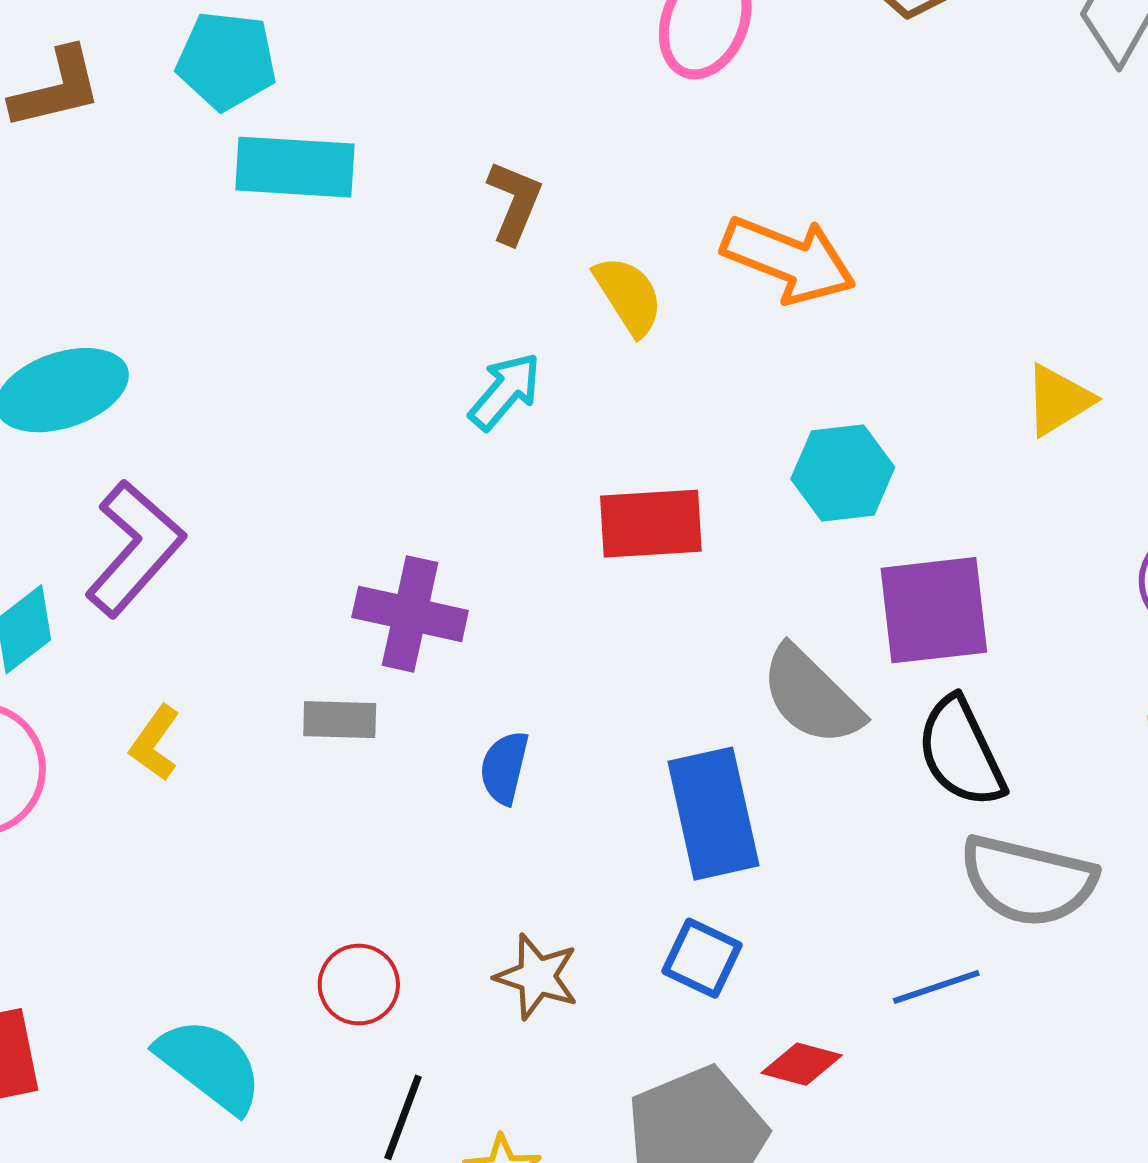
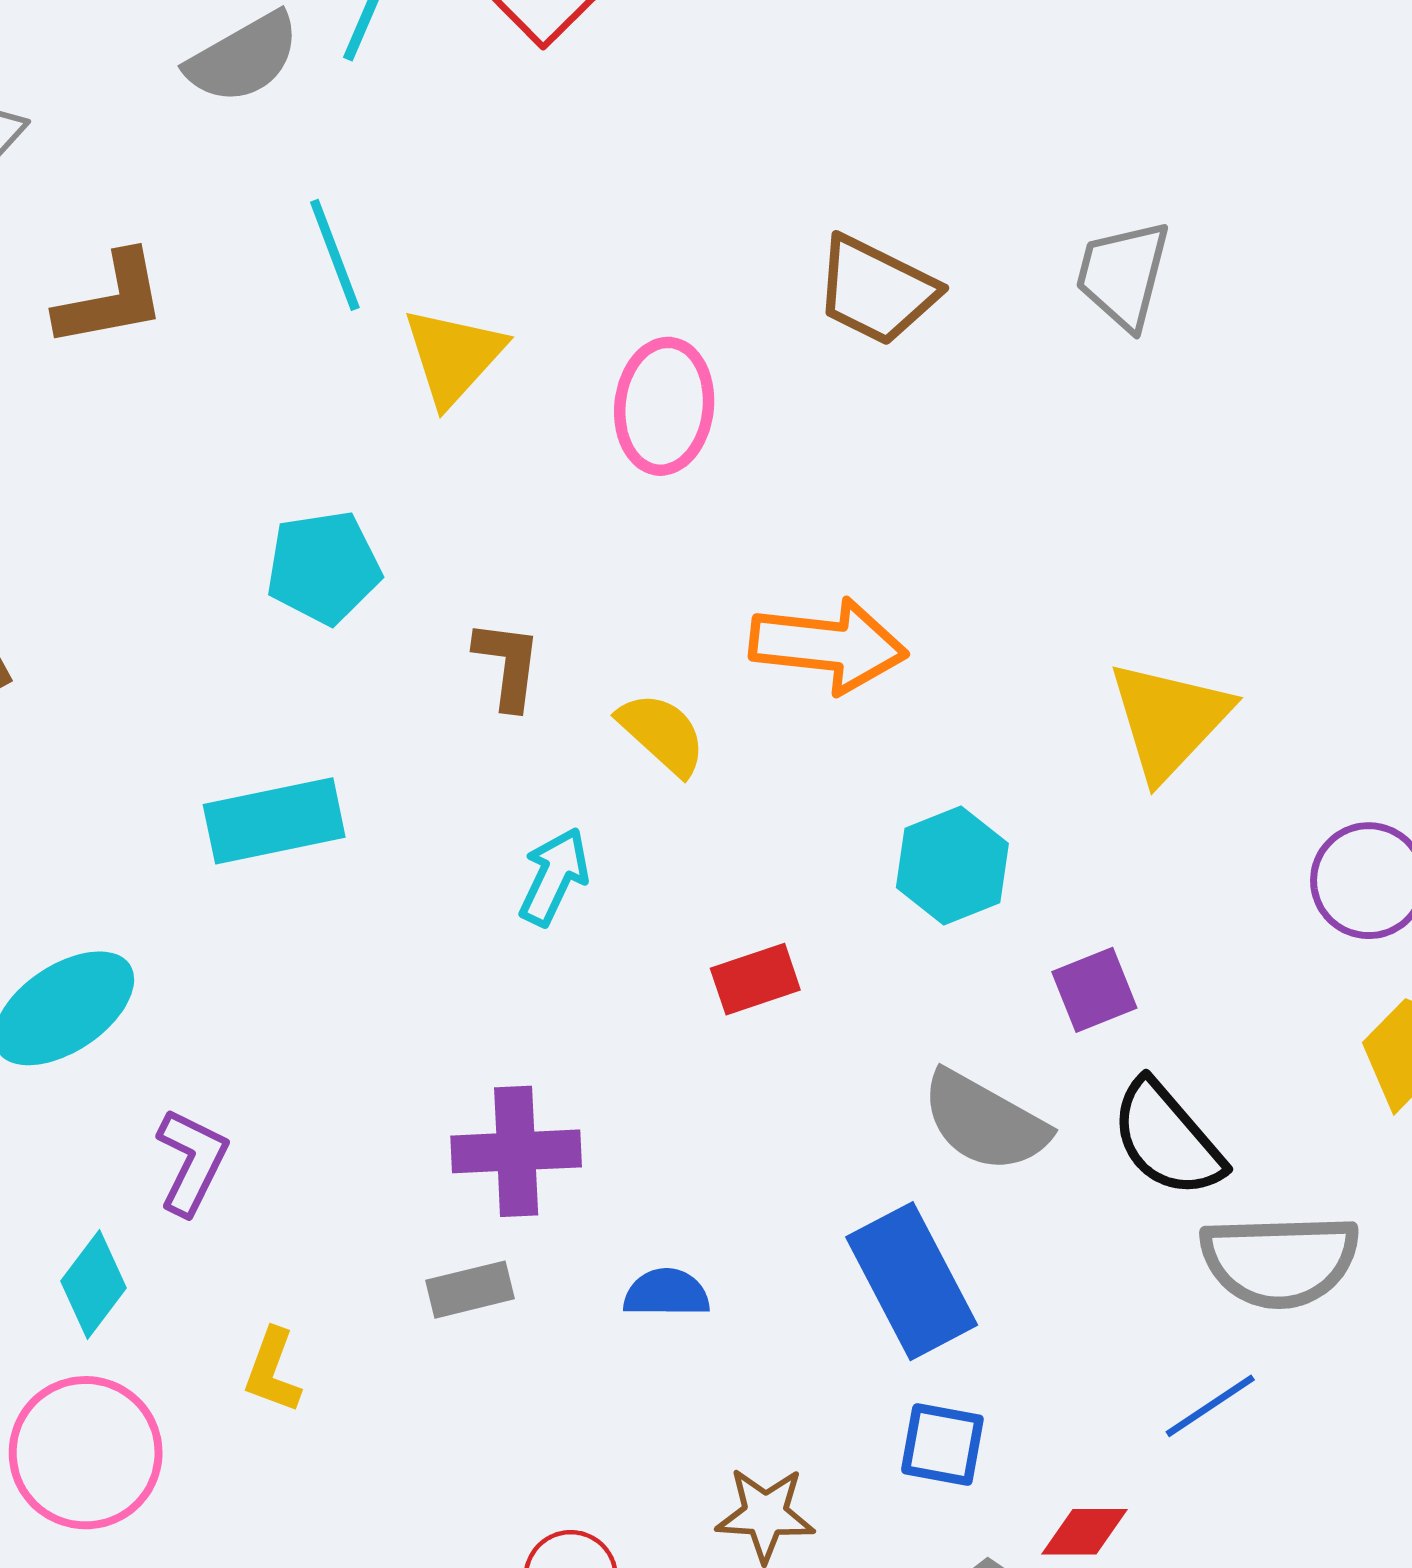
cyan pentagon: (227, 61) -> (324, 567), moved
cyan rectangle: (295, 167) -> (274, 821), moved
yellow triangle: (1058, 400) -> (1169, 720), size x1.5
red rectangle: (651, 524) -> (755, 979), size x0.7
purple L-shape: (135, 548) -> (192, 1162), size x0.7
purple square: (934, 610) -> (1094, 990), size x0.6
blue semicircle: (504, 768) -> (666, 1293), turned 92

